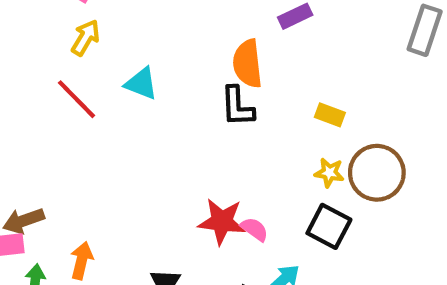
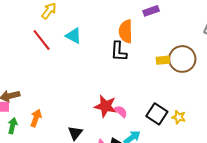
yellow rectangle: (330, 115) -> (163, 60), turned -32
yellow star: (329, 173) -> (179, 117), moved
brown circle: (377, 173) -> (182, 59), moved

